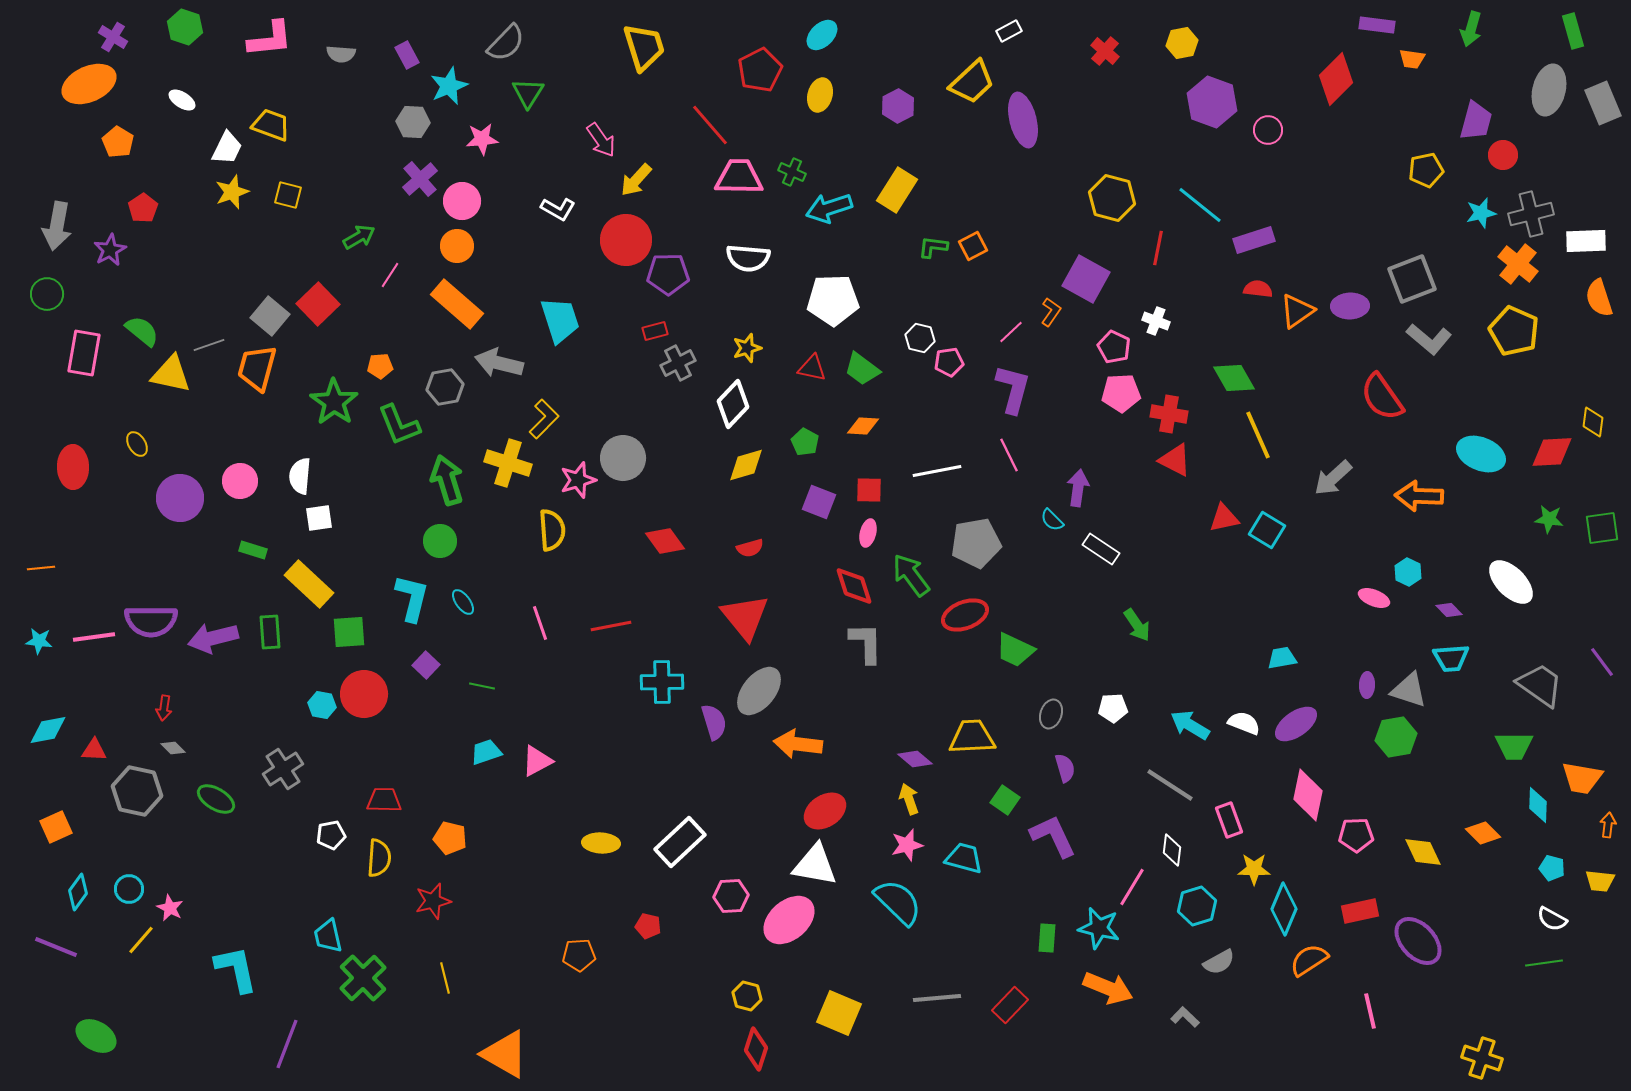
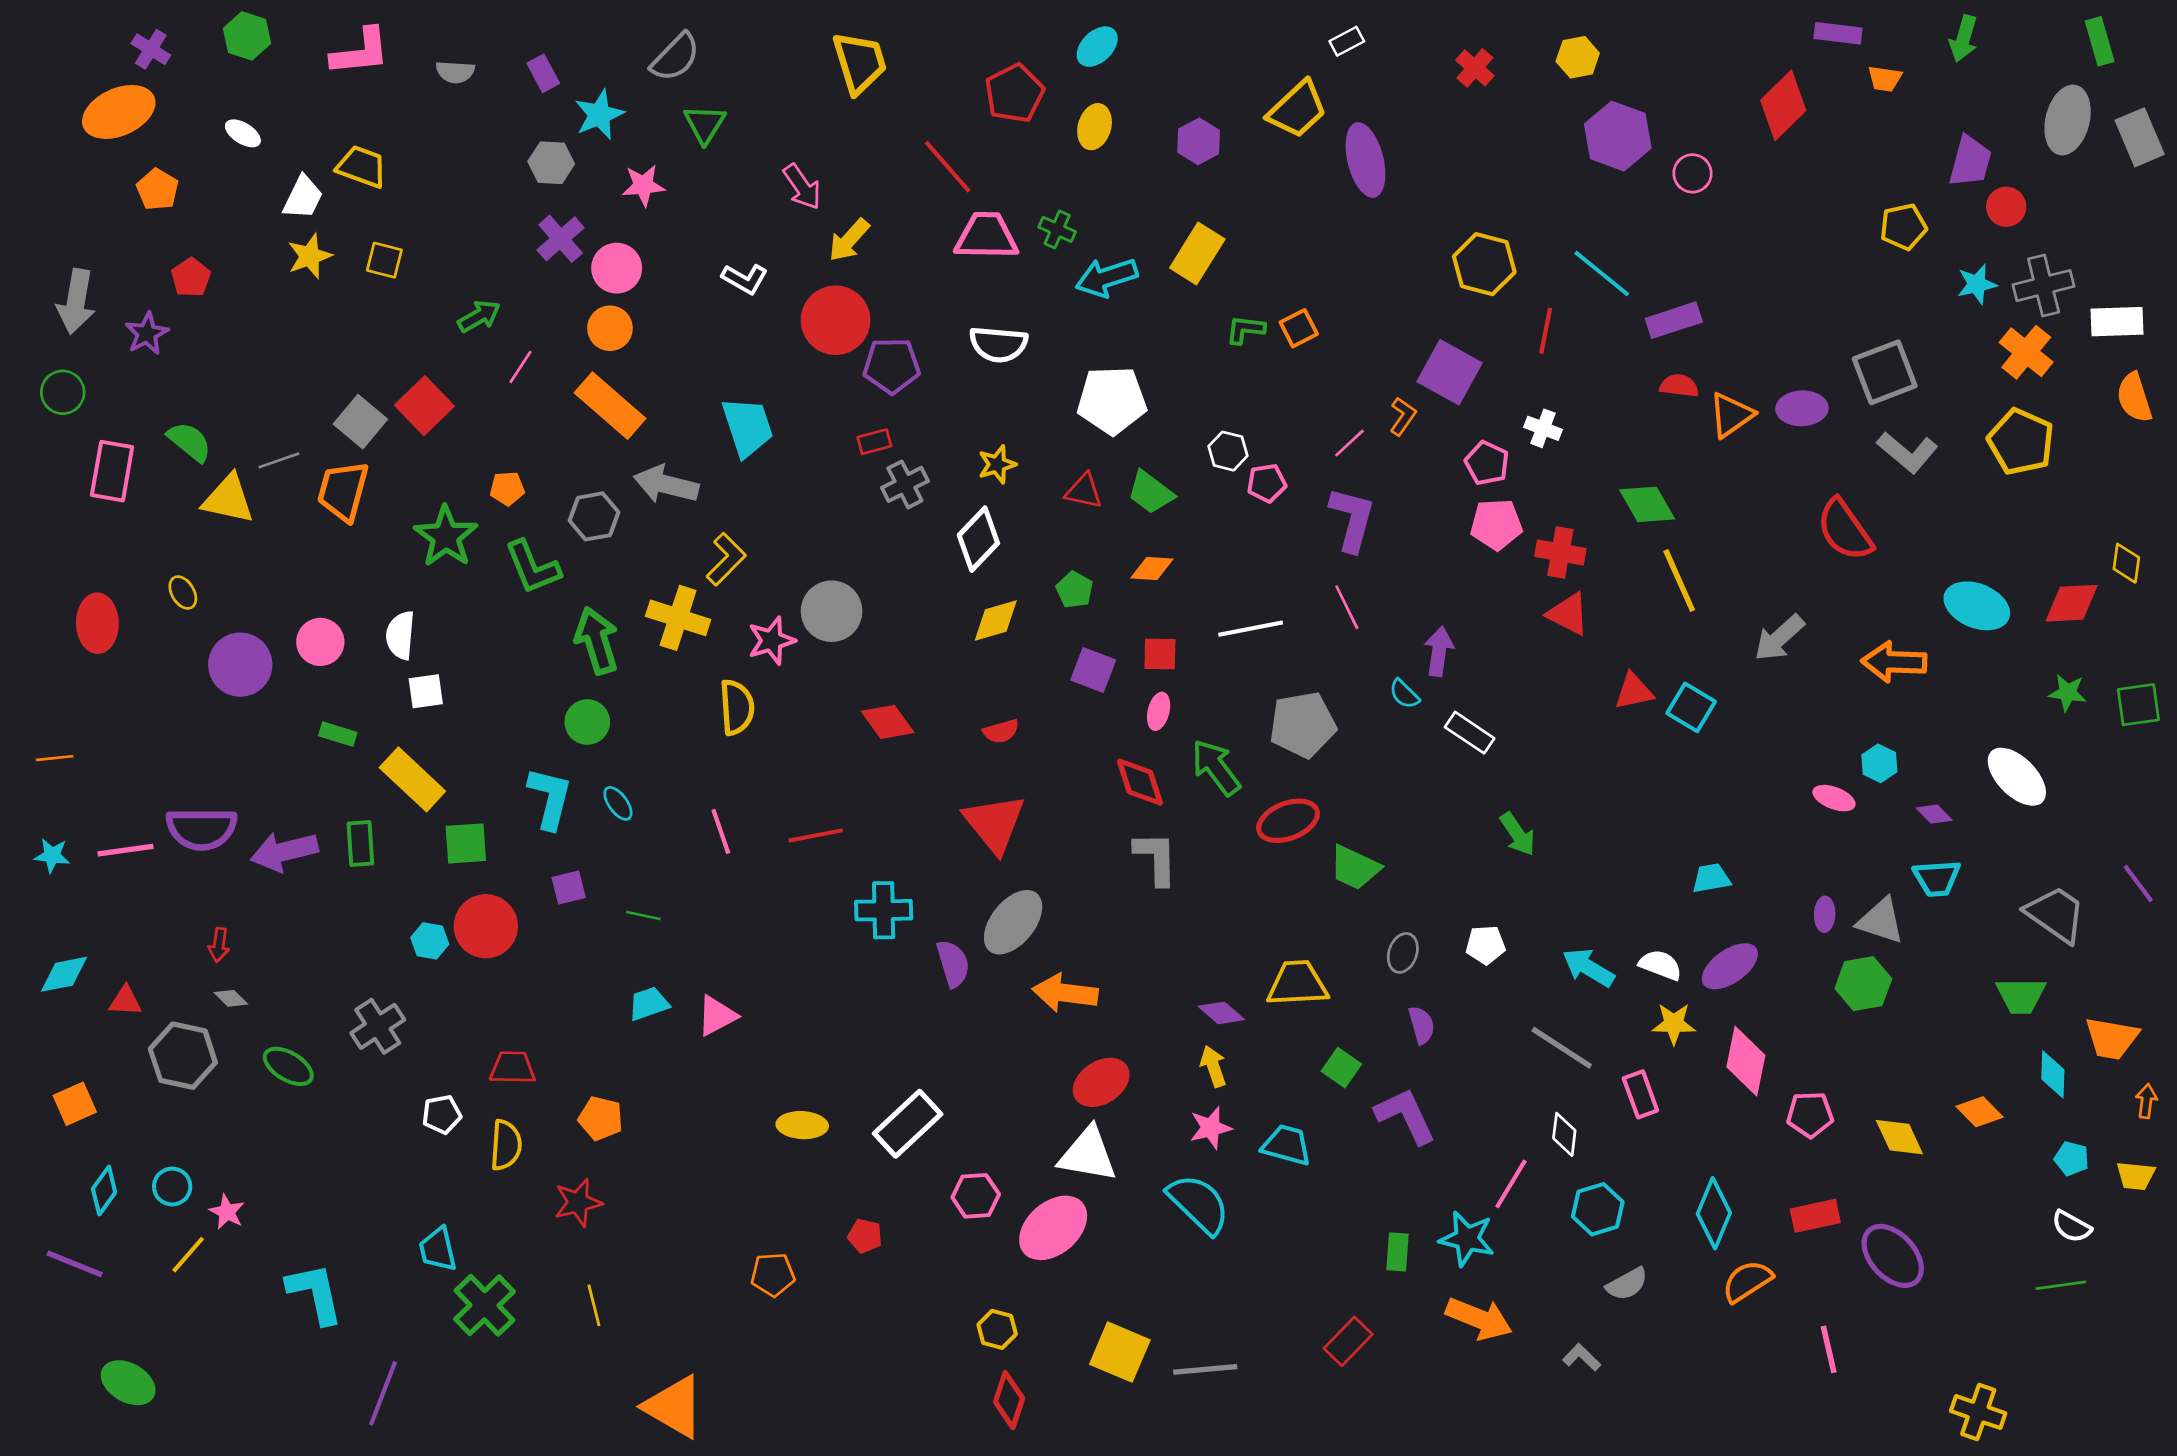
purple square: (426, 665) -> (569, 888), turned 32
yellow star: (1254, 869) -> (1674, 1024), moved
gray line: (937, 998) -> (1205, 1369), moved

